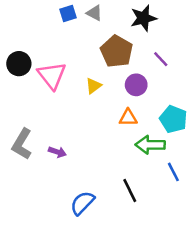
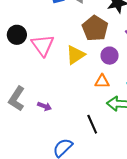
yellow triangle: (93, 86) -> (76, 55), size x1.5
black line: (130, 191) -> (92, 124), moved

